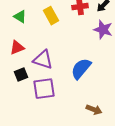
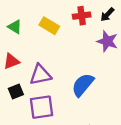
yellow rectangle: (51, 16) -> (49, 26), turned -30
purple triangle: (43, 60) -> (40, 75), turned -30

